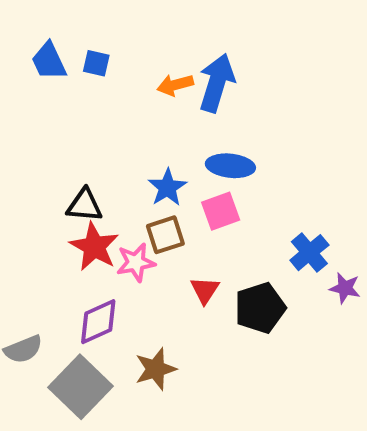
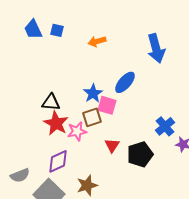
blue arrow: (217, 83) -> (156, 48), moved, turned 148
blue ellipse: (230, 166) -> (125, 82), turned -55
pink square: (221, 211) -> (107, 105), moved, turned 36

